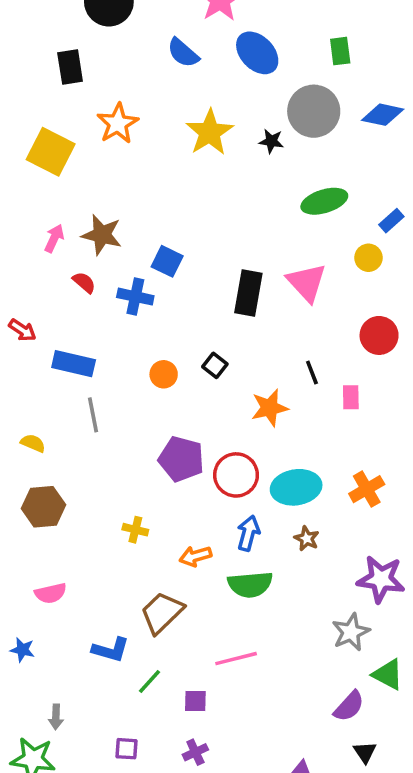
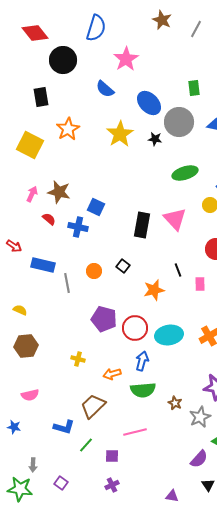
blue ellipse: (257, 53) -> (149, 103), moved
gray line: (93, 415) -> (67, 283), moved
brown star: (307, 539) -> (175, 403), moved
purple square: (127, 749) -> (61, 483), moved, turned 32

